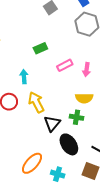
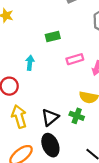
yellow arrow: (36, 102) -> (19, 117), moved
black ellipse: (69, 144) -> (50, 145), moved

